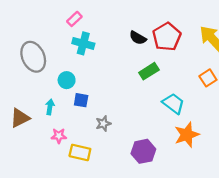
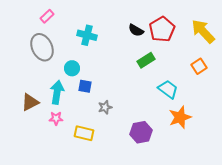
pink rectangle: (74, 19) -> (47, 16), moved
cyan arrow: (50, 107) -> (57, 92), size x1.6
pink star: (59, 136) -> (56, 118), moved

